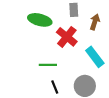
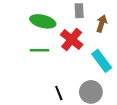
green line: (48, 65) -> (40, 50), moved

